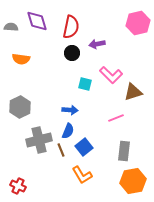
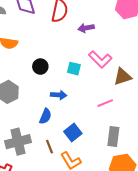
black circle: (72, 53) -> (40, 67), moved
blue semicircle: (68, 131) -> (45, 116), moved
gray cross: (39, 140) -> (18, 142), moved
brown line: (61, 150) -> (49, 147), moved

